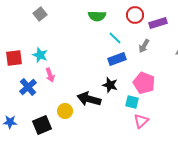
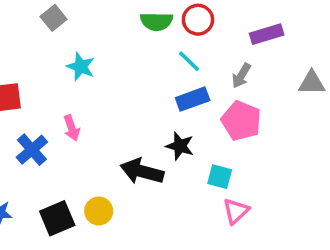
red circle: (135, 15) -> (198, 20), moved
cyan star: (40, 55) -> (81, 67), moved
pink pentagon: (144, 83) -> (241, 121), moved
yellow circle: (65, 111) -> (99, 211), moved

